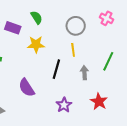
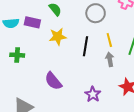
yellow line: (73, 50) -> (109, 40), moved
black line: (56, 69) -> (86, 46), moved

